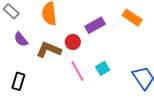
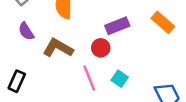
red circle: (73, 42) -> (101, 48), moved
cyan square: (103, 68) -> (120, 79), turned -32

